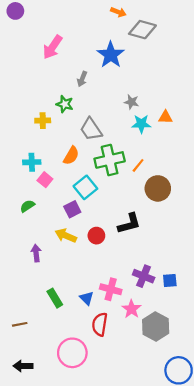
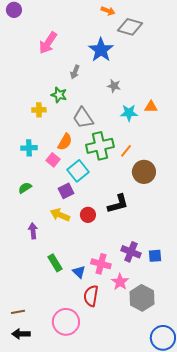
gray star: (131, 102) -> (114, 86), moved
pink square: (45, 180) -> (53, 160), moved
green rectangle: (55, 298) -> (55, 263), moved
brown line: (20, 324) -> (18, 312), moved

